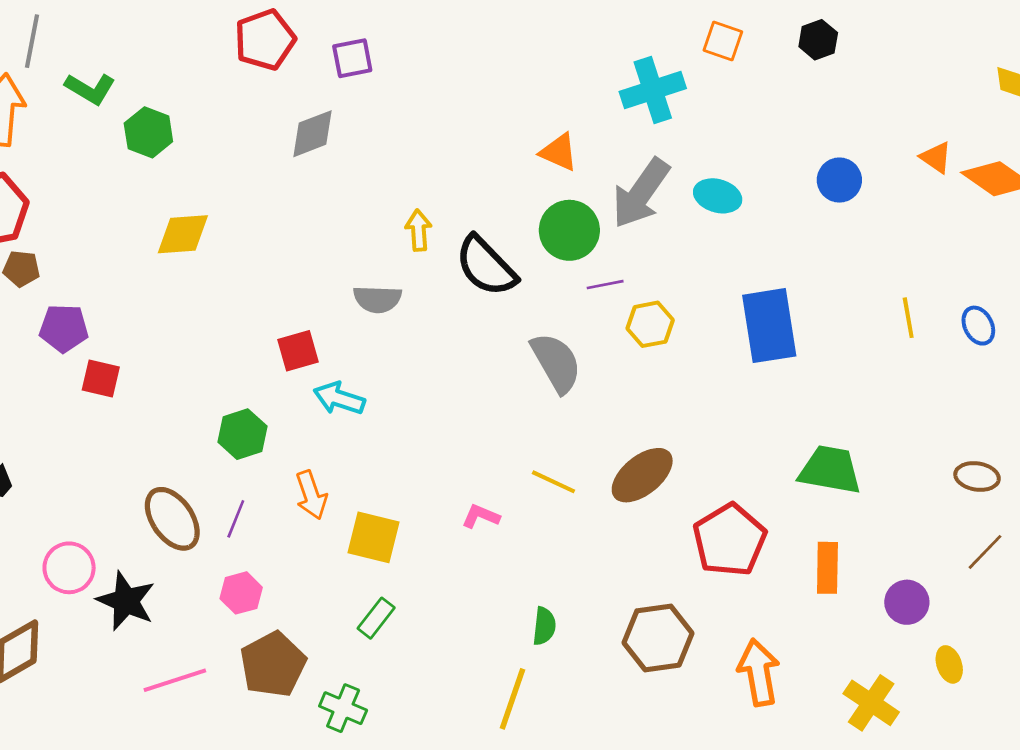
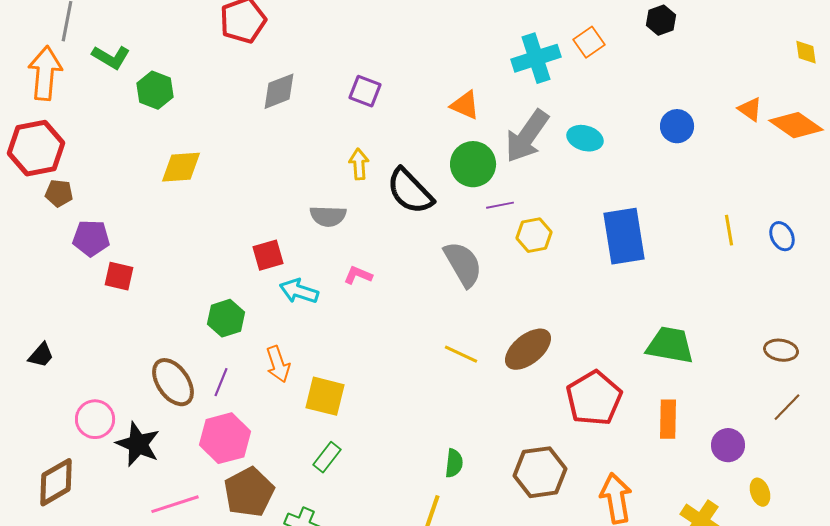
orange square: (723, 41) -> (589, 42), moved, turned 36
purple square: (352, 58) -> (365, 91), moved, turned 32
pink L-shape: (481, 516) -> (358, 275), moved
pink hexagon: (241, 593) -> (225, 438), size x1.6

